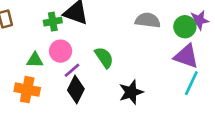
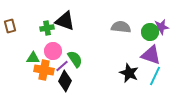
green semicircle: (104, 57) -> (75, 59), moved
orange cross: (27, 90) -> (44, 70), moved
black star: (131, 92) -> (129, 73), moved, turned -30

